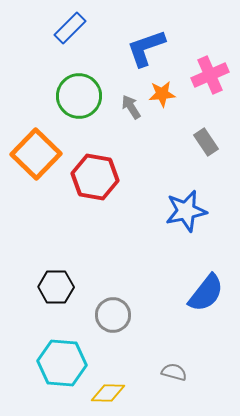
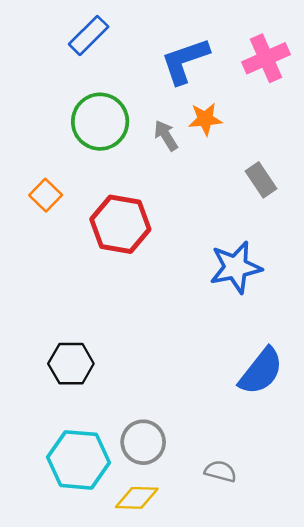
pink cross: (210, 75) -> (266, 58), moved
orange square: (36, 154) -> (46, 195), size x0.5
gray circle: (113, 315) -> (143, 442), moved

